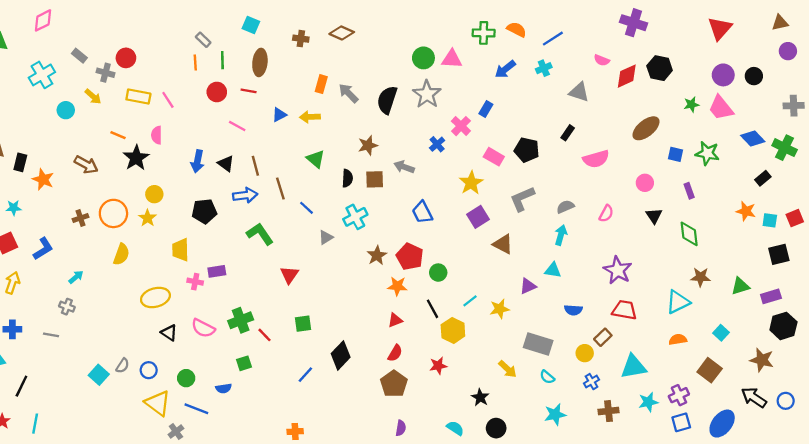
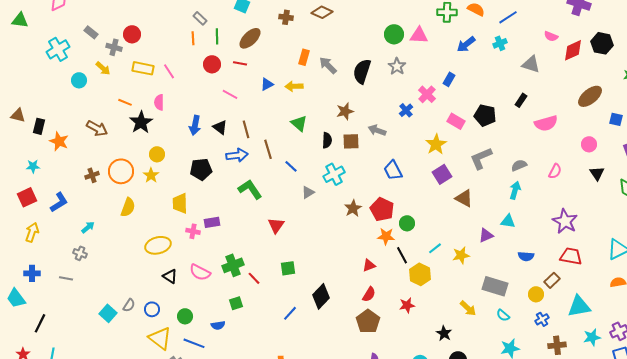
brown ellipse: (260, 62) -> (250, 38), turned 40
gray star: (427, 94) -> (397, 66), size x0.7
orange star: (397, 286) -> (386, 236), moved

